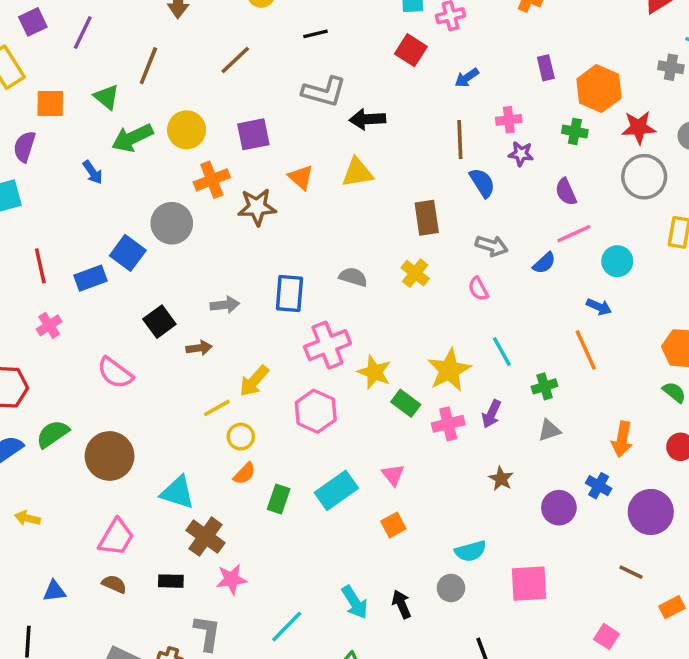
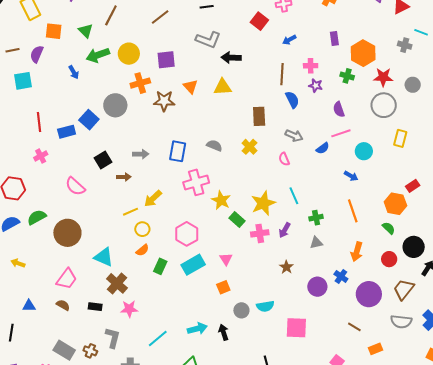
orange line: (586, 350) -> (353, 211), moved
pink hexagon: (316, 411) -> (187, 234), moved
gray circle: (451, 588) -> (241, 310), moved
cyan arrow: (355, 602) -> (197, 329), turned -78

